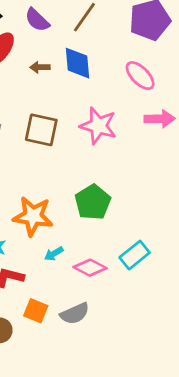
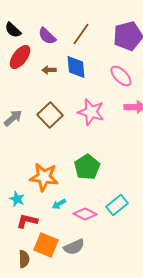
brown square: (41, 130) -> (50, 115), turned 35
orange square: (36, 311) -> (46, 245), size x1.4

